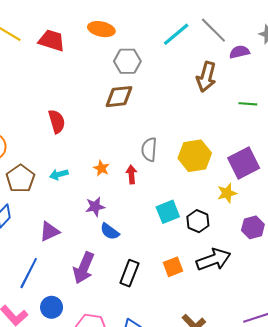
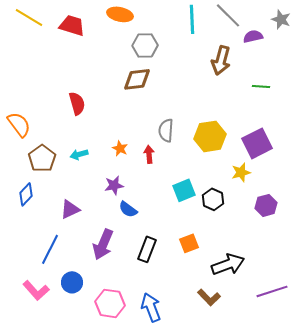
cyan line: (176, 34) -> (192, 19), turned -52
black arrow: (213, 260) -> (228, 264), moved

